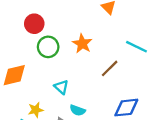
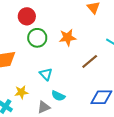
orange star: (82, 44) -> (68, 38), turned 30

